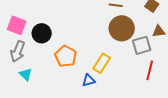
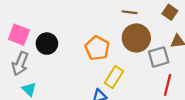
orange pentagon: (66, 56) -> (97, 48), moved

